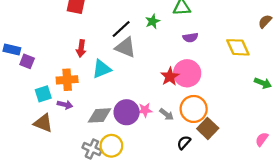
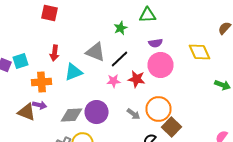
black line: (121, 29) -> (120, 59), moved
pink circle: (187, 73) -> (160, 65), moved
red star: (170, 77) -> (136, 79), turned -30
cyan square: (43, 94) -> (20, 61), moved
pink star: (145, 110) -> (114, 81), moved
brown triangle: (43, 123) -> (26, 112), moved

